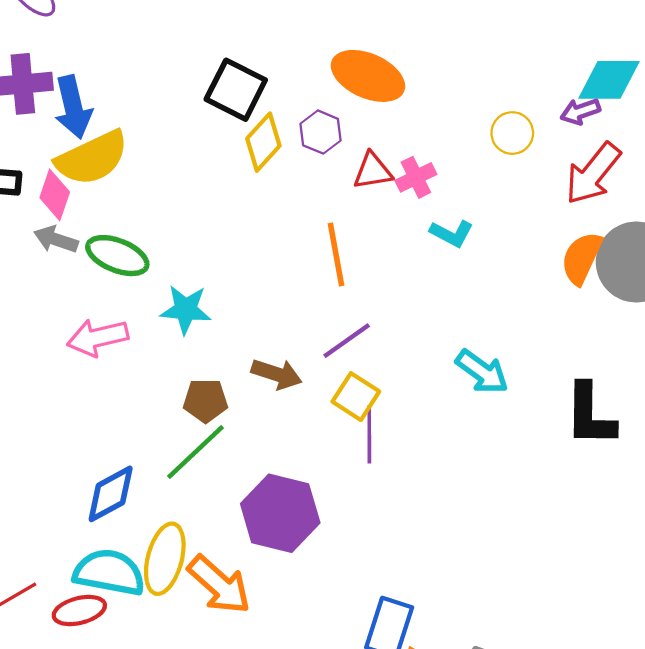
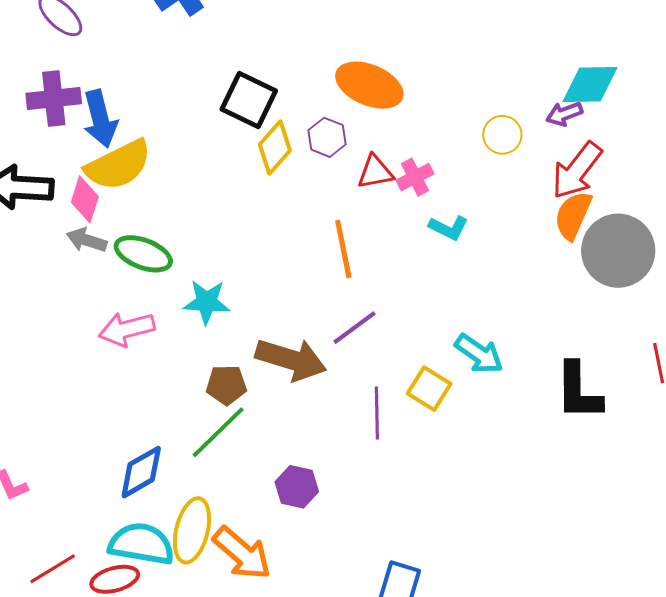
orange semicircle: (582, 258) -> (573, 215), moved
brown arrow: (277, 374) -> (291, 359), size x1.5
yellow square: (356, 397) -> (429, 389), moved
purple hexagon: (280, 513) -> (297, 487), size x0.6

